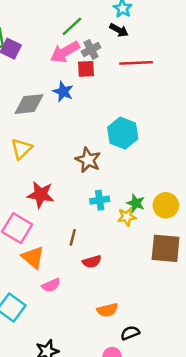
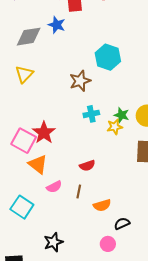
brown star: (88, 160) -> (80, 81), turned 30
red star: (41, 195) -> (44, 133), moved, turned 30
brown line: (73, 237) -> (79, 192), moved

